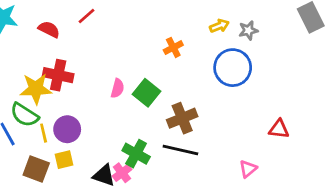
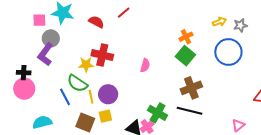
yellow star: (36, 89) -> (86, 65), size x0.7
green square: (147, 93) -> (185, 56), moved

